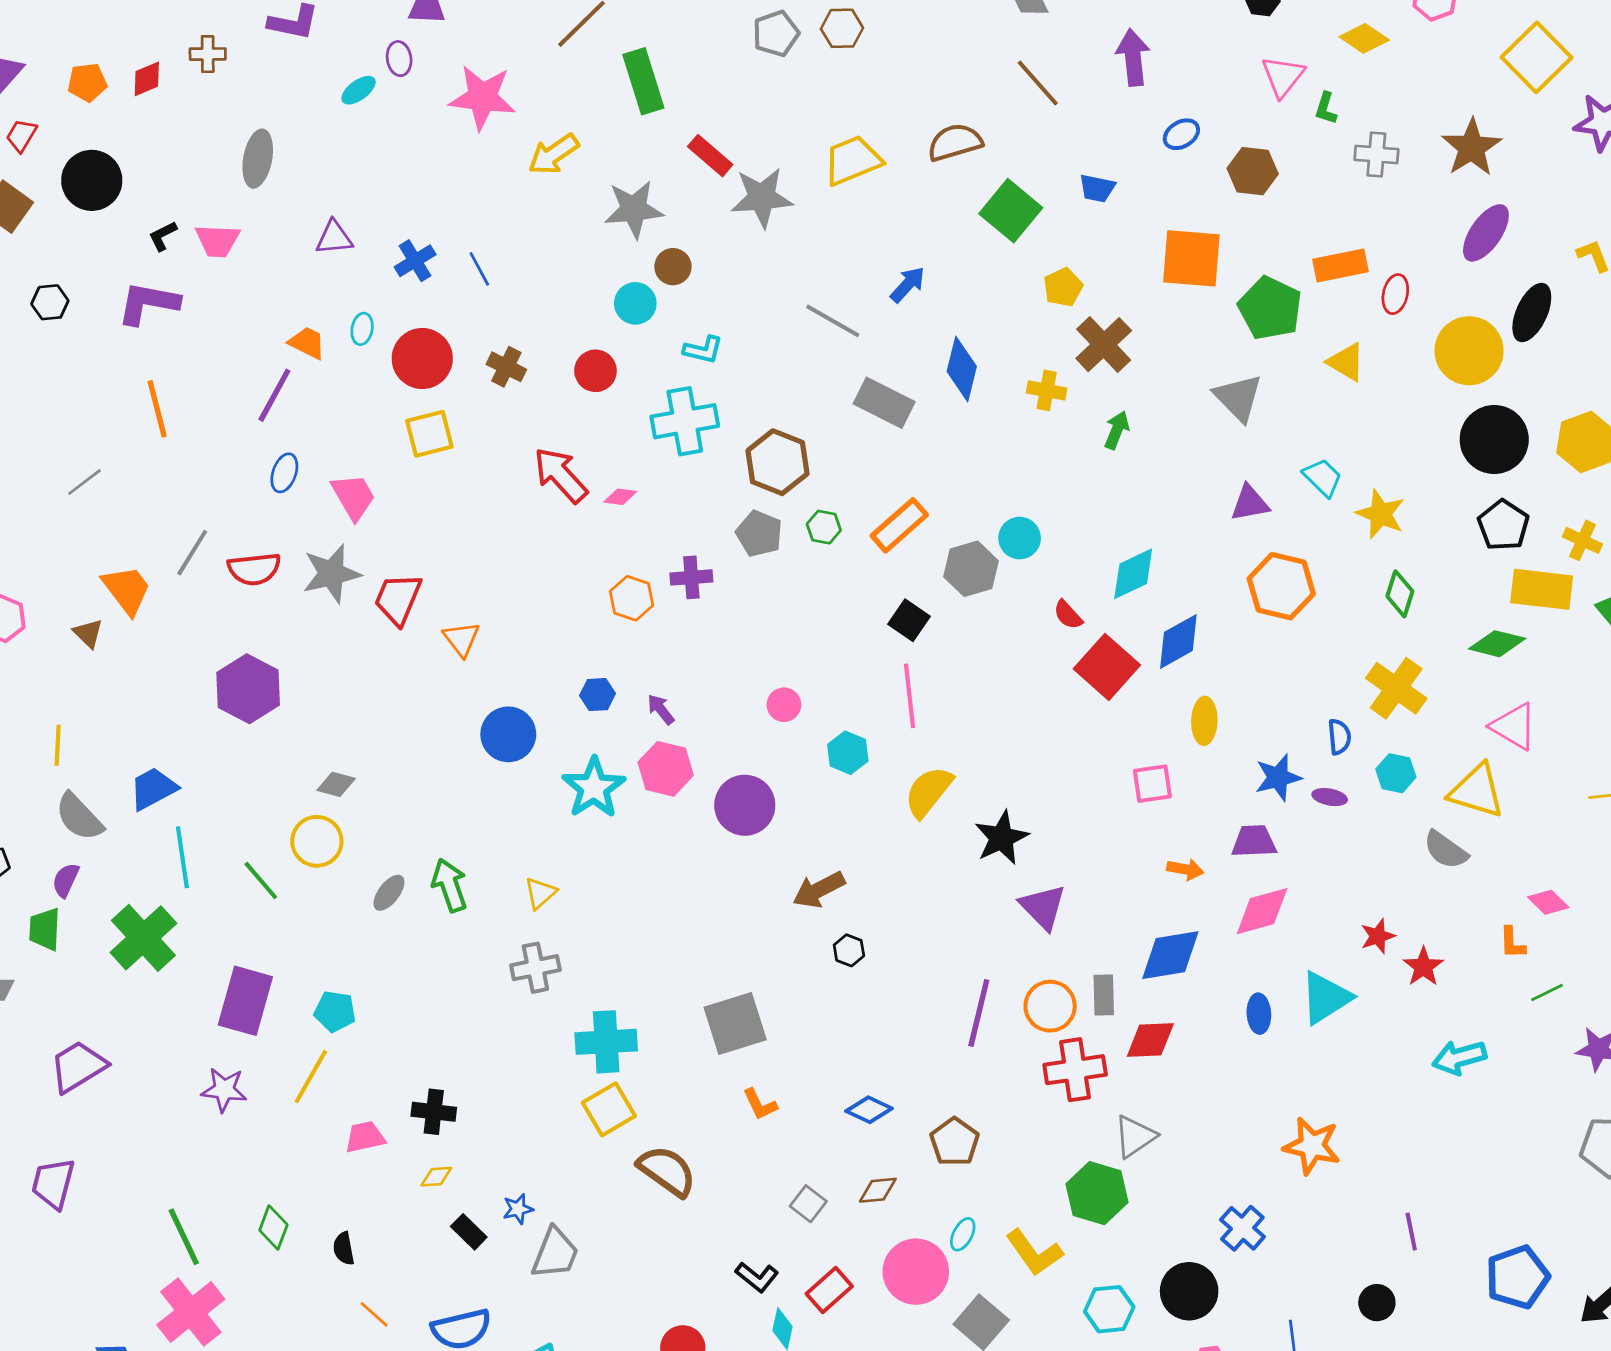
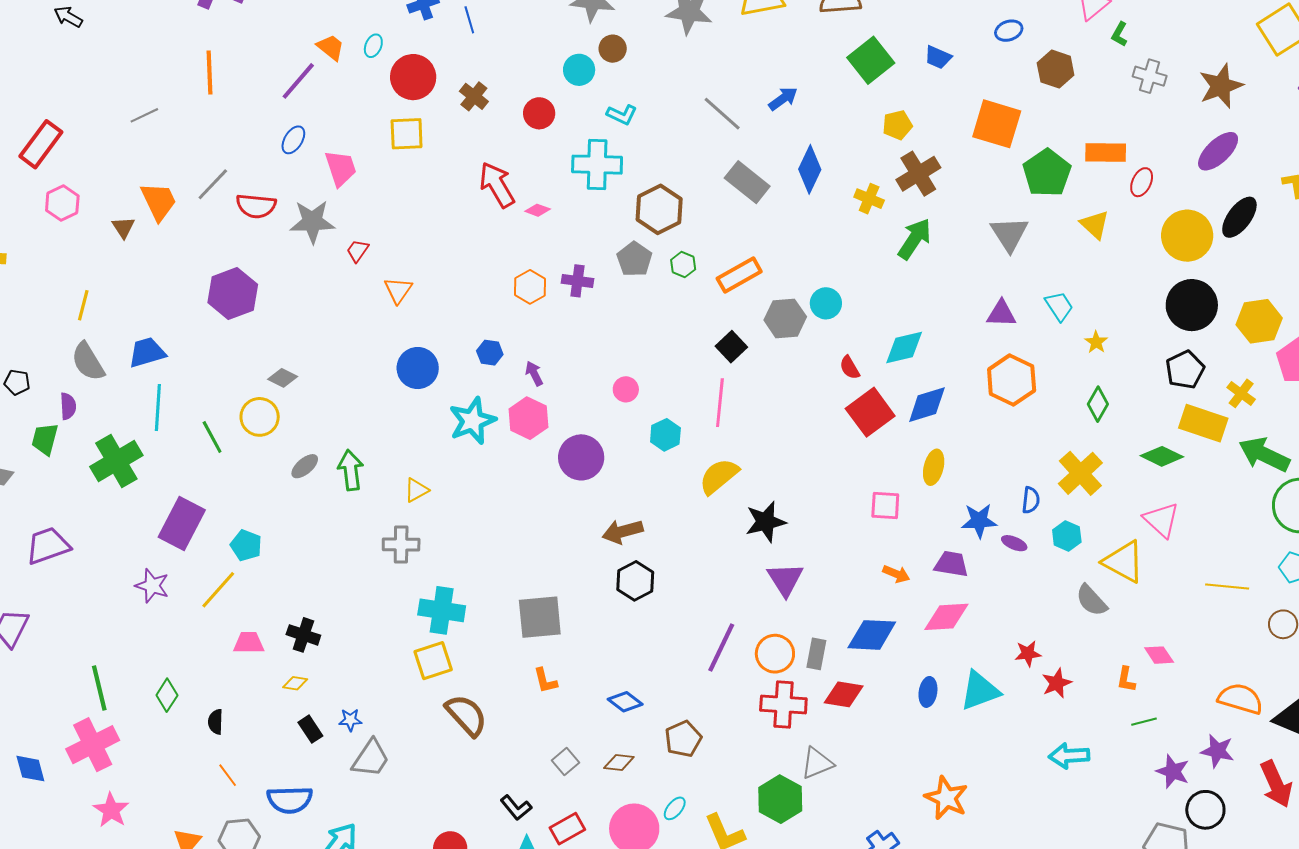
green arrow: (1117, 430) -> (915, 239), size x1.5
yellow star: (1381, 514) -> (1096, 342), size x0.6
red trapezoid: (398, 599) -> (358, 251), size x0.6
purple semicircle: (66, 880) -> (68, 406), turned 140
black hexagon: (849, 950) -> (635, 581), size x1.6

